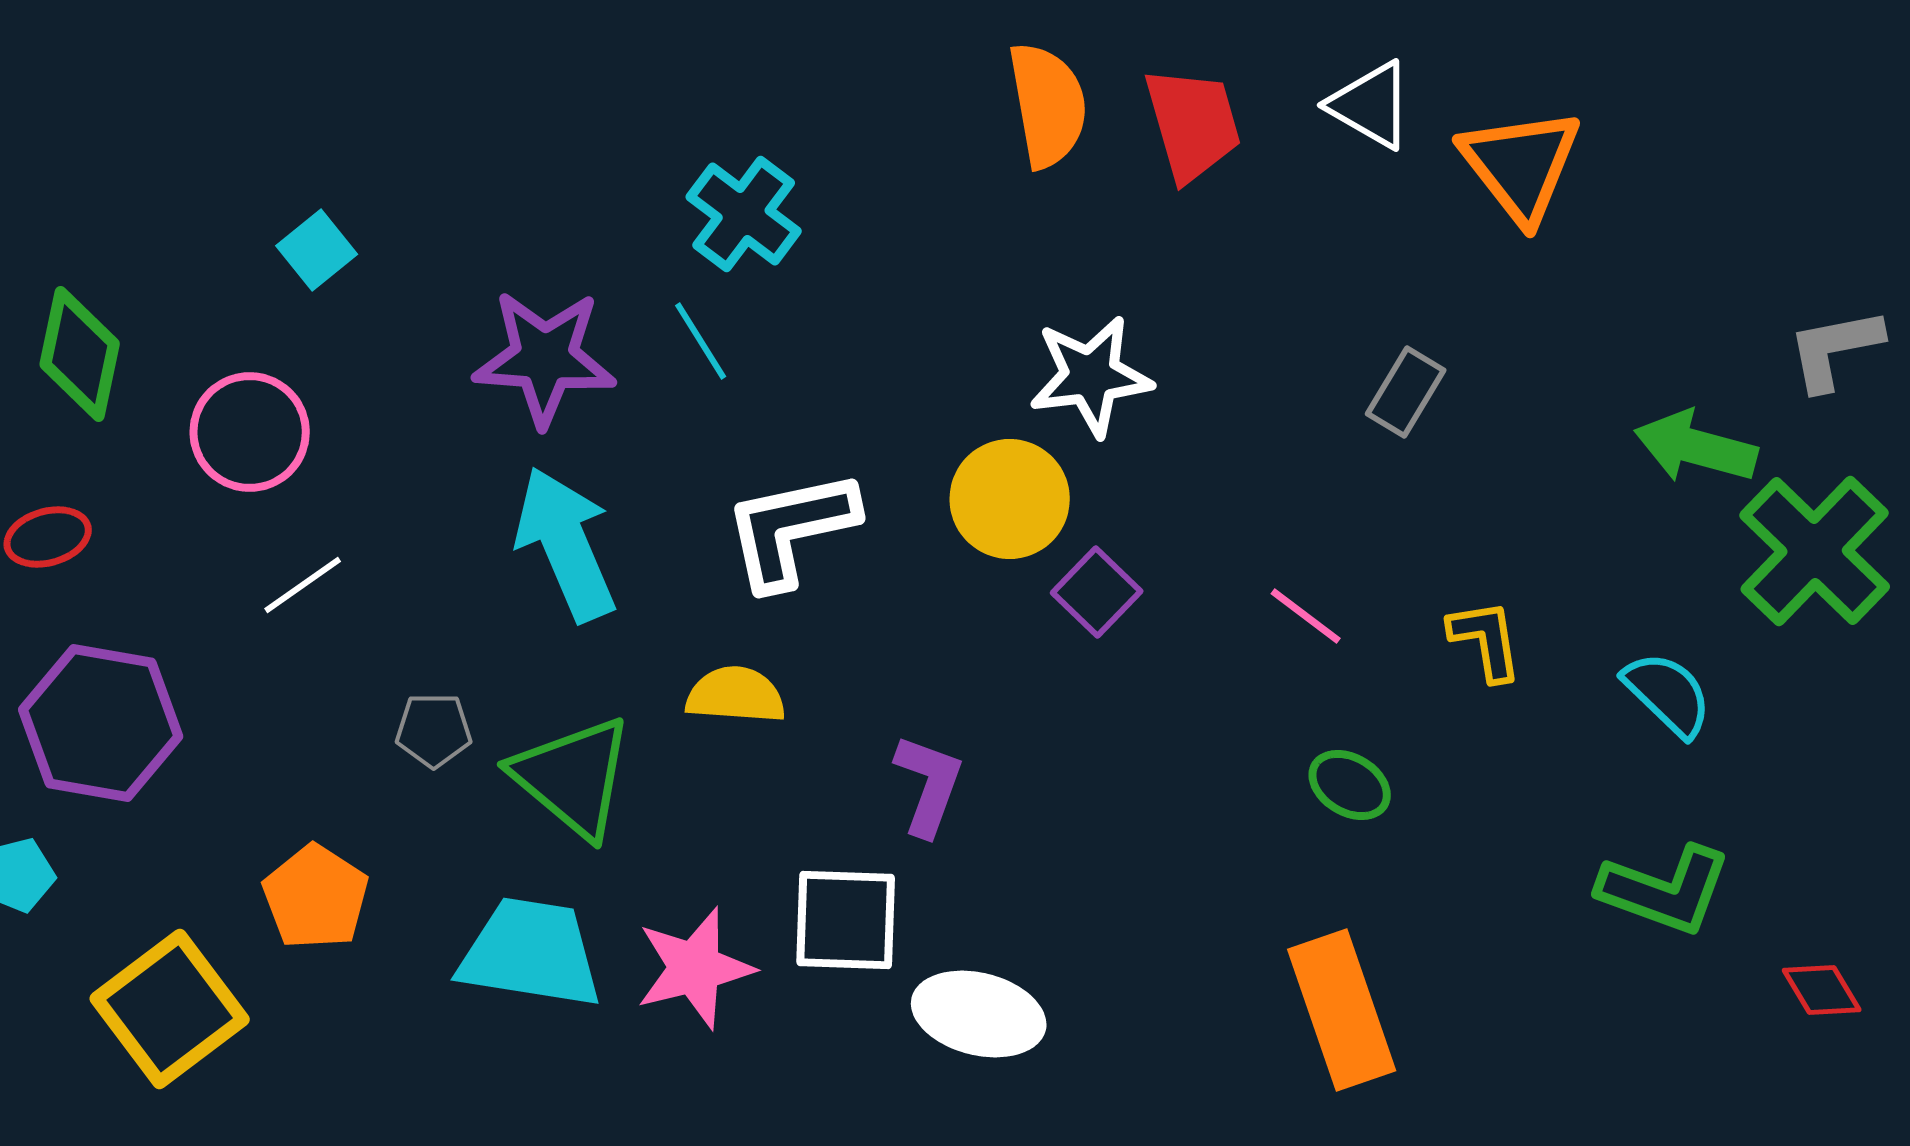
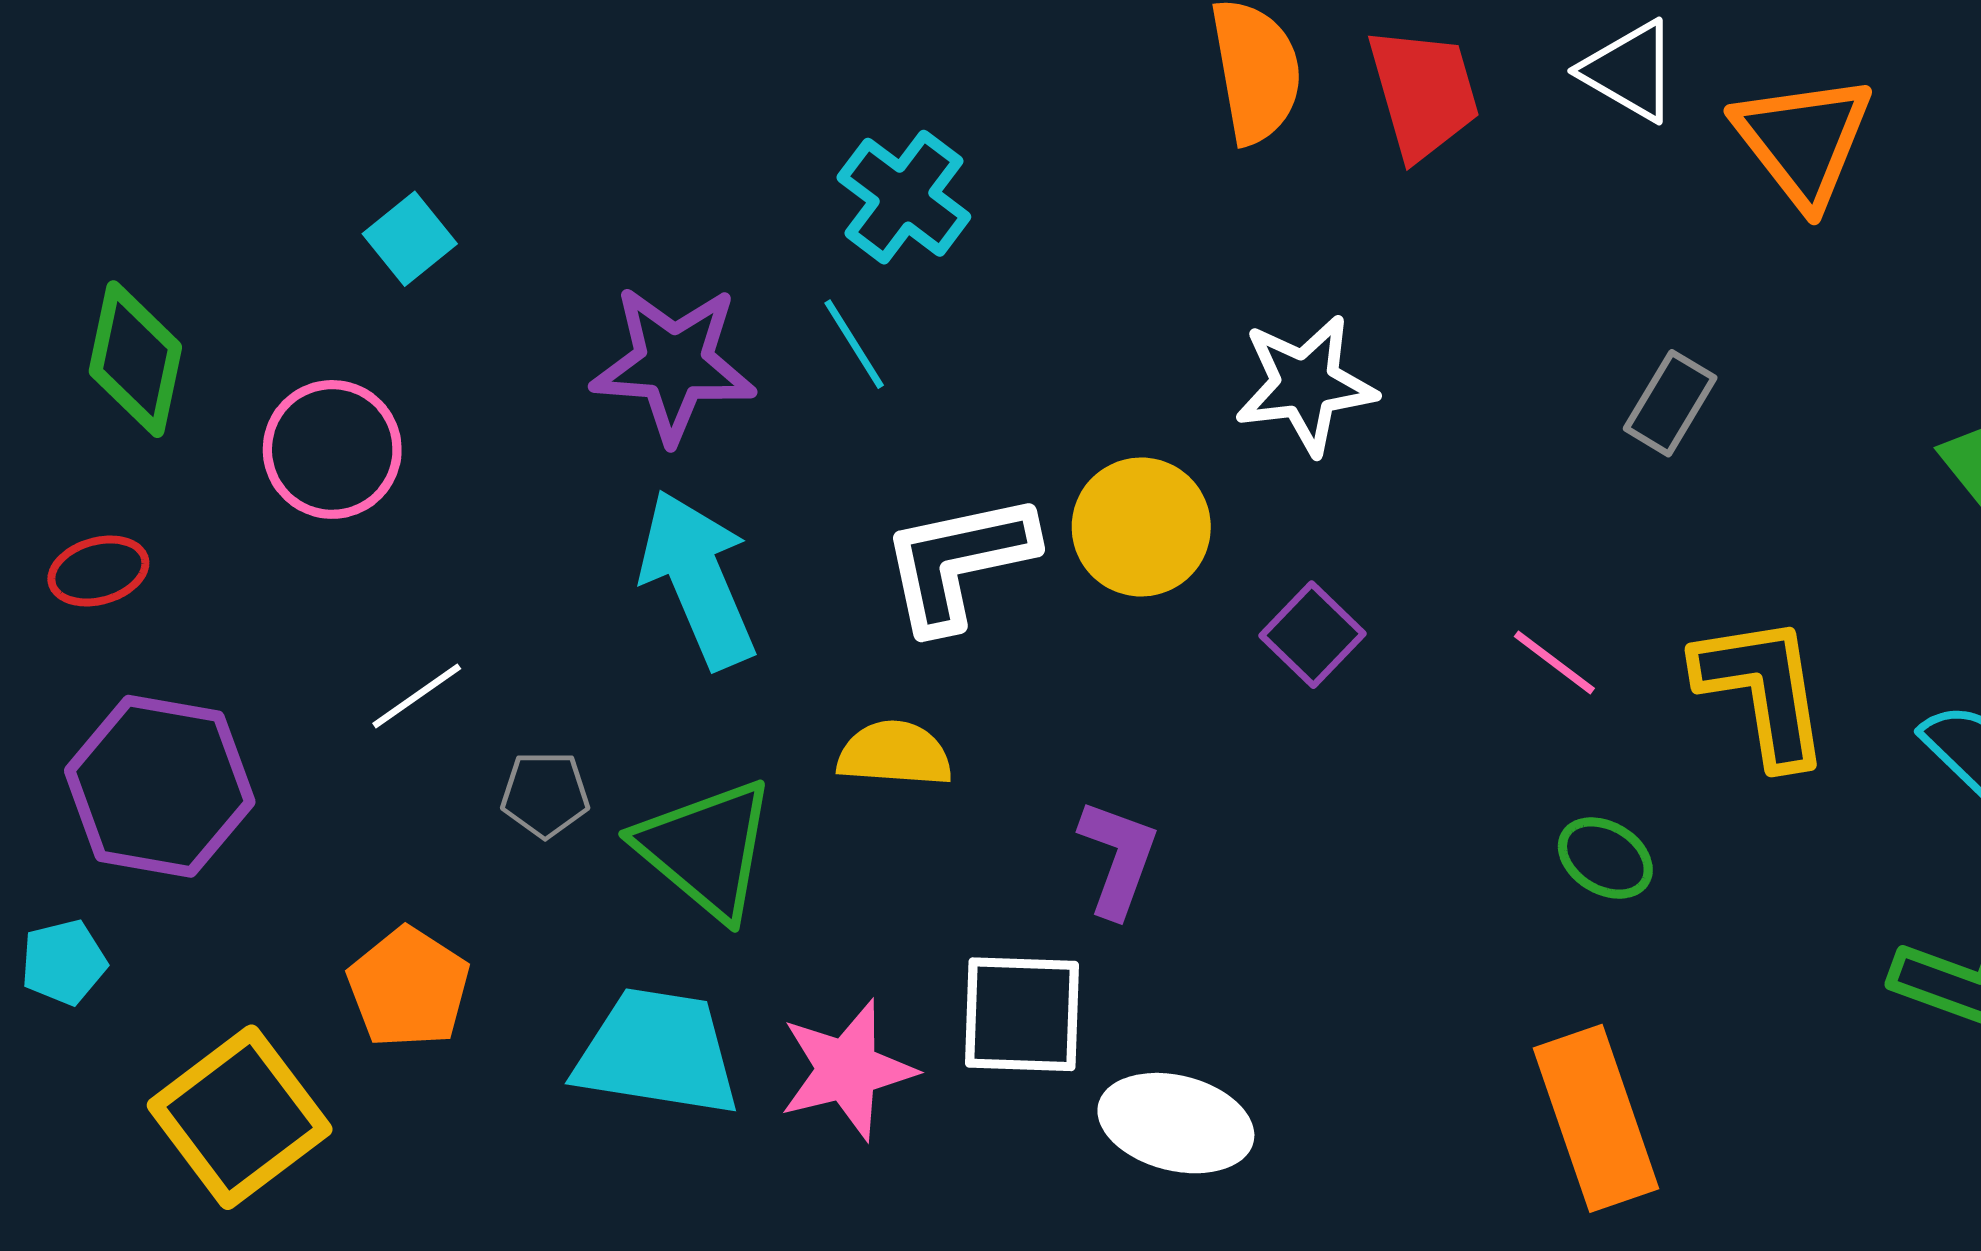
yellow circle: (1010, 499) -> (1141, 527), moved
white line: (303, 585) -> (417, 696), moved
yellow L-shape: (1486, 640) -> (1763, 690), size x1.6

